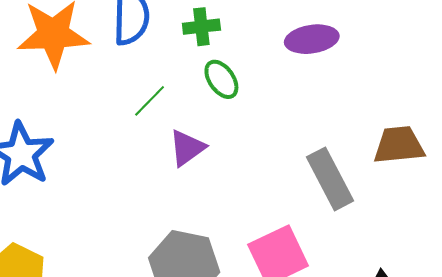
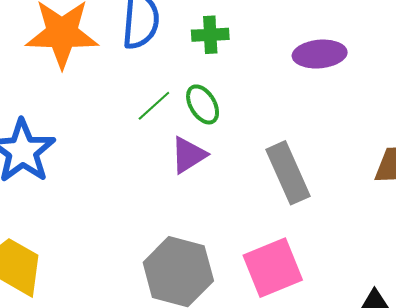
green ellipse: (221, 79) -> (203, 104), moved
gray rectangle: (330, 179) -> (288, 173), moved

